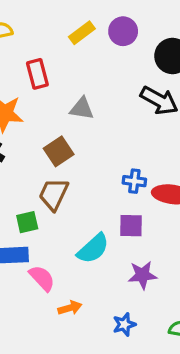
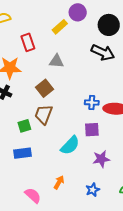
yellow rectangle: (82, 33) -> (60, 27), moved
green square: (27, 222) -> (24, 126), moved
pink semicircle: (42, 278) -> (33, 195), moved
orange arrow: (70, 308) -> (59, 182), turned -40

